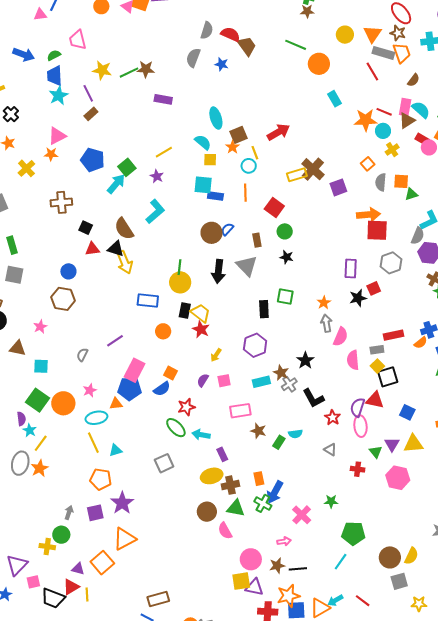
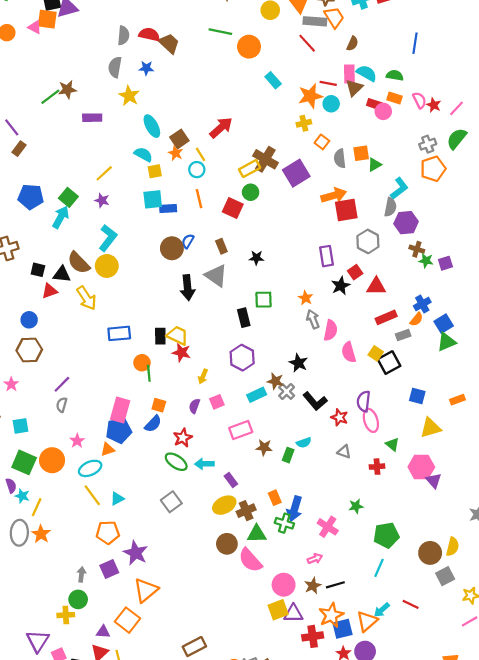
yellow star: (102, 70) -> (129, 96), moved, turned 30
yellow cross: (392, 150) -> (304, 123), moved, turned 32
purple square: (338, 187) -> (296, 173), size x1.4
green circle: (285, 231) -> (251, 192), moved
black triangle: (116, 249) -> (62, 274), moved
green line: (180, 267) -> (149, 373), moved
yellow circle: (180, 282) -> (107, 266), moved
purple line: (115, 341) -> (62, 384), moved
gray rectangle: (377, 350) -> (403, 335), moved
red triangle: (375, 400) -> (376, 286), moved
purple triangle: (392, 444) -> (434, 480), moved
pink semicircle: (225, 531) -> (250, 560), size x1.4

